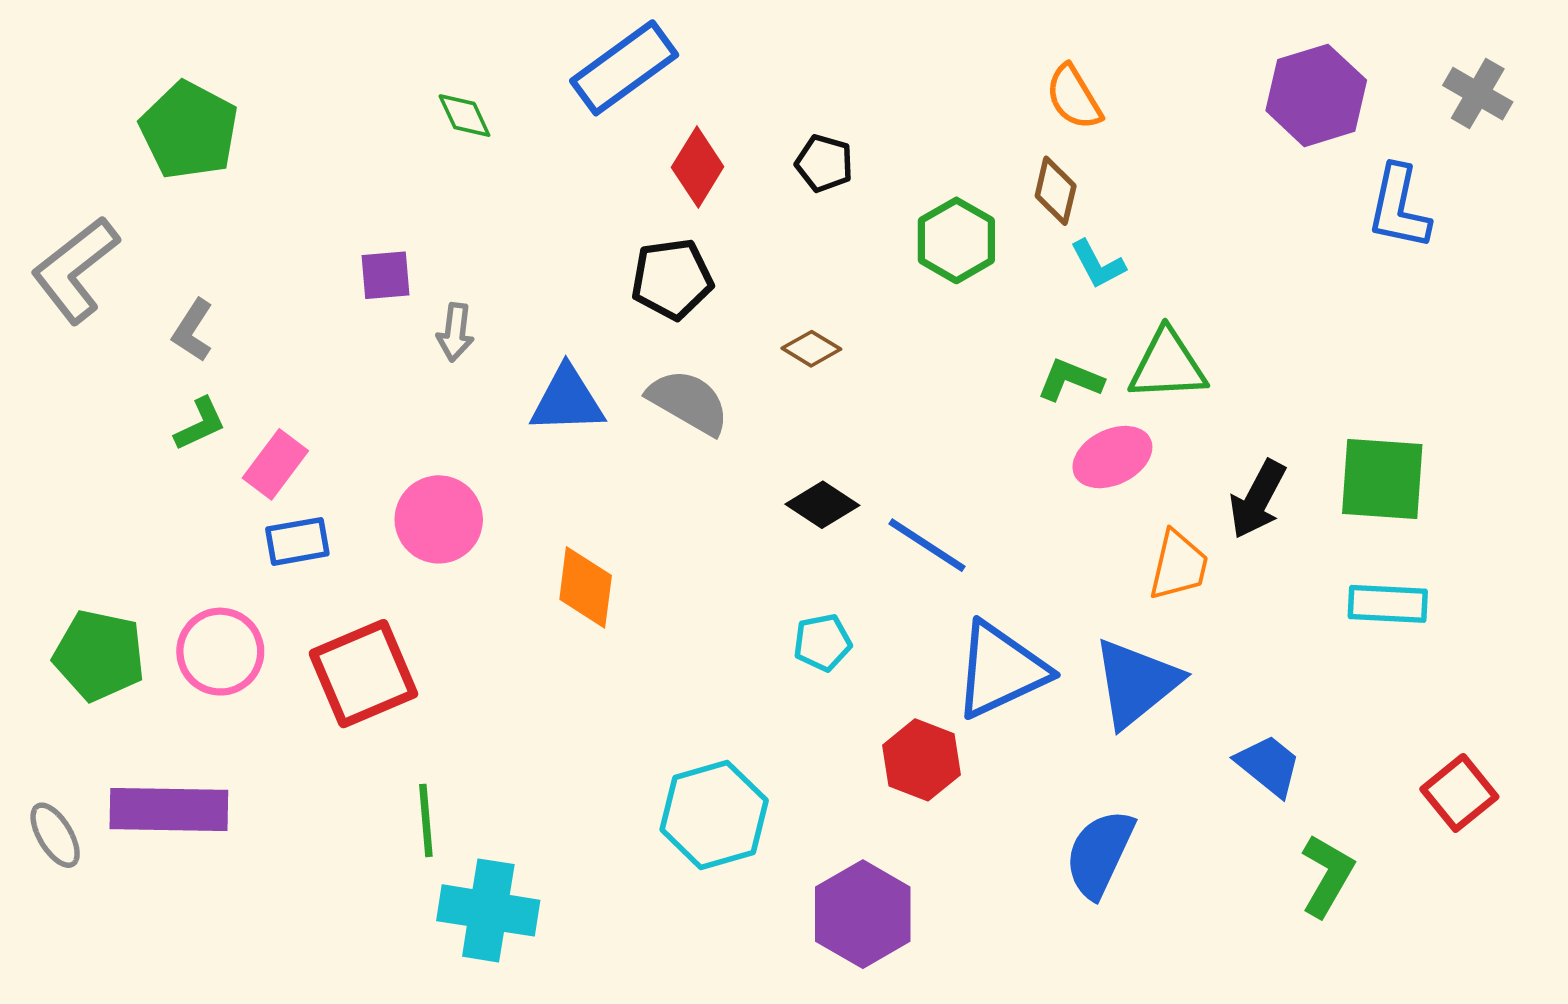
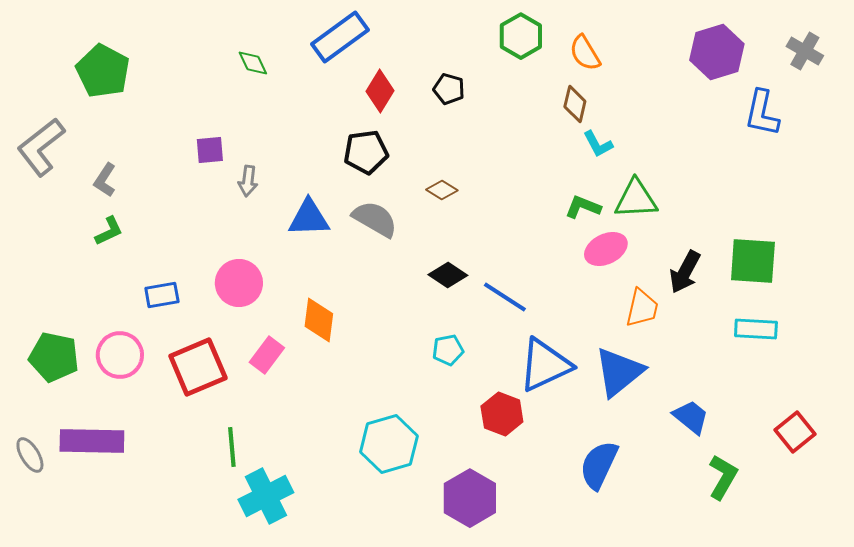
green hexagon: (956, 240) -> (521, 36), moved
pink rectangle: (275, 464) -> (267, 355), moved
cyan cross: (488, 910) -> (266, 496), turned -36

